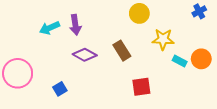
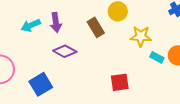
brown rectangle: (122, 51) -> (96, 27), moved
blue square: (60, 89) -> (41, 84), size x1.6

